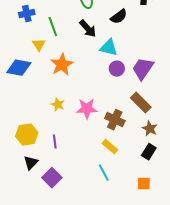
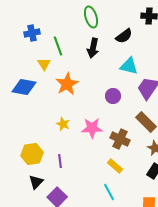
black arrow: (88, 29) -> (93, 48), turned 54
cyan triangle: (109, 48) -> (129, 66), moved
purple circle: (117, 69) -> (113, 96), moved

